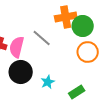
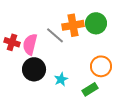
orange cross: (66, 17) -> (73, 25), moved
orange circle: (88, 52) -> (101, 66), moved

